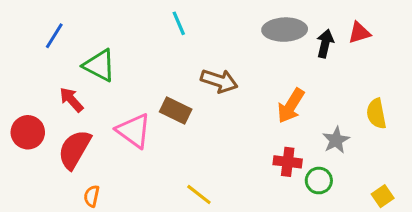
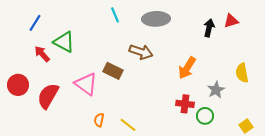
gray ellipse: (285, 30) -> (156, 19), moved
red arrow: (71, 100) -> (42, 54), moved
orange semicircle: (92, 196) -> (99, 120), moved

